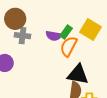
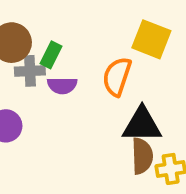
green rectangle: (66, 32) -> (51, 55), moved
purple semicircle: (54, 36) -> (62, 85), moved

